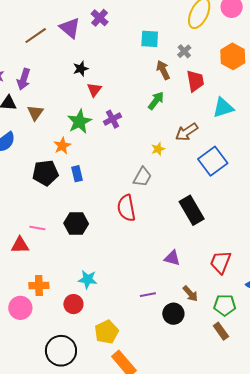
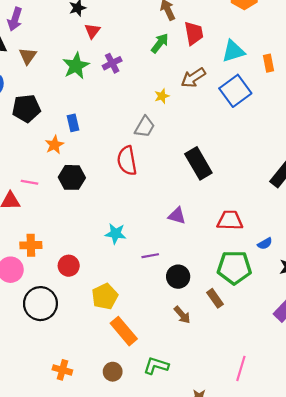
red trapezoid: (195, 81) -> (194, 33), moved
orange star: (62, 146) -> (54, 145), moved
blue square: (213, 161) -> (235, 91), moved
black pentagon: (45, 173) -> (26, 108), moved
red trapezoid: (221, 262) -> (230, 220), turned 70
cyan star: (88, 279) -> (116, 234), moved
brown arrow: (190, 294) -> (182, 315), moved
green pentagon: (225, 305) -> (234, 267), size x1.4
brown rectangle: (221, 331) -> (215, 298), moved
black circle: (61, 351) -> (40, 304), moved

